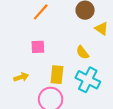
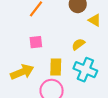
yellow semicircle: (82, 53) -> (78, 44), turned 96
yellow arrow: (21, 77) -> (22, 72), size x1.6

